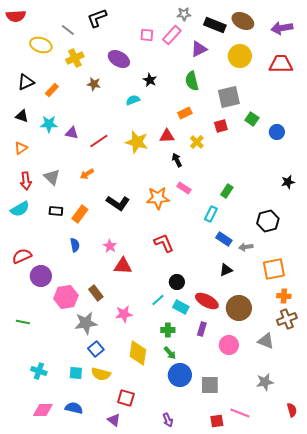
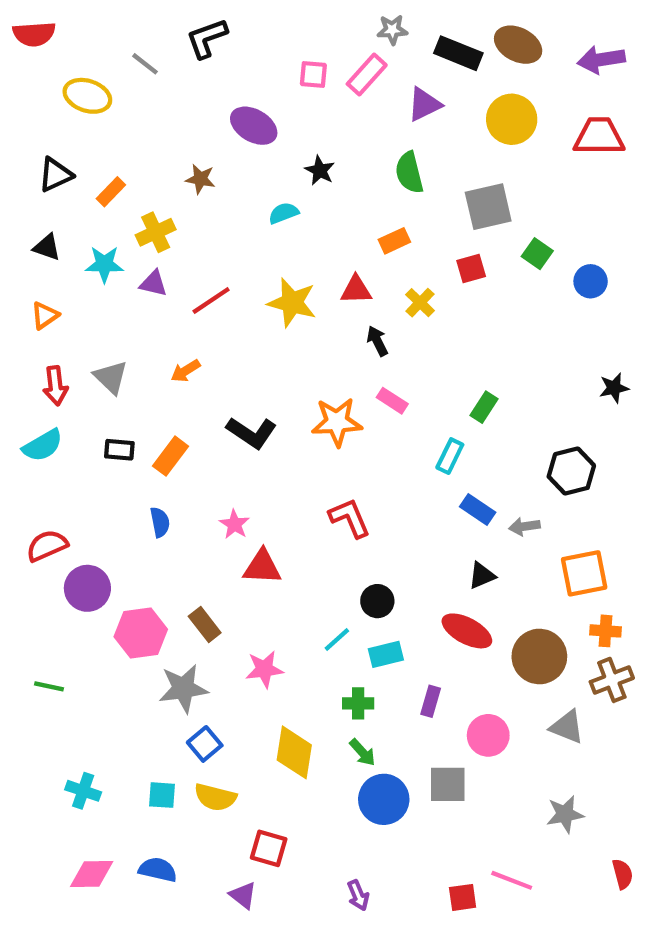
yellow cross: (75, 58) -> (156, 232), moved
red ellipse: (207, 301) -> (467, 631), moved
cyan rectangle: (181, 307) -> (386, 654), turned -42
brown circle: (239, 308) -> (539, 657), moved
gray square: (210, 385) -> (448, 784), moved

